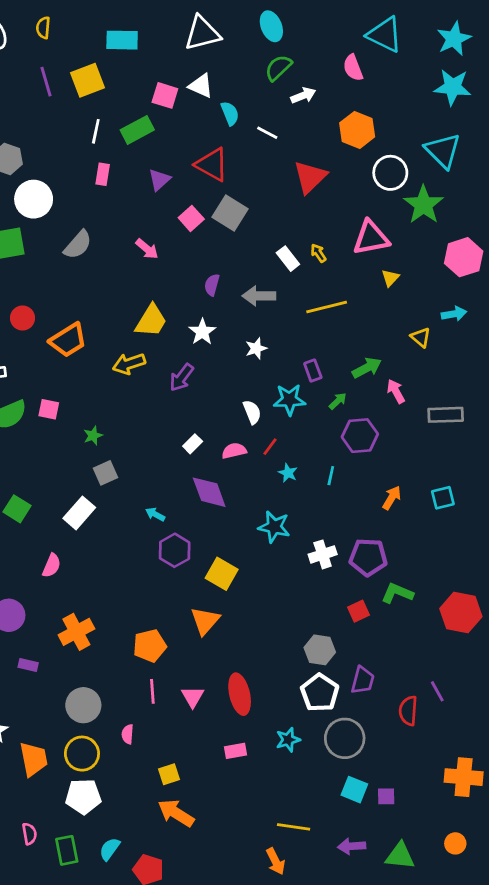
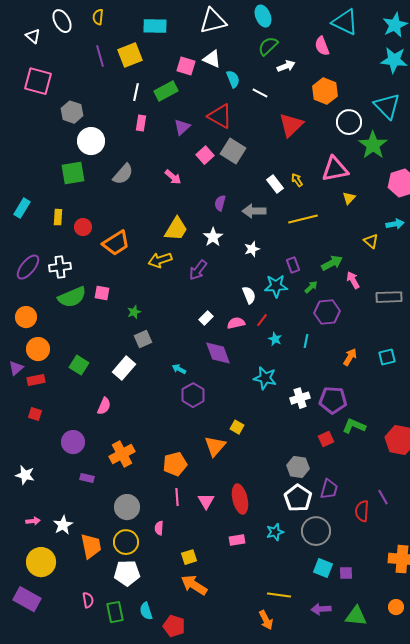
yellow square: (222, 574) -> (237, 427), moved, size x0.6
cyan semicircle: (110, 849) -> (146, 611), turned -54

